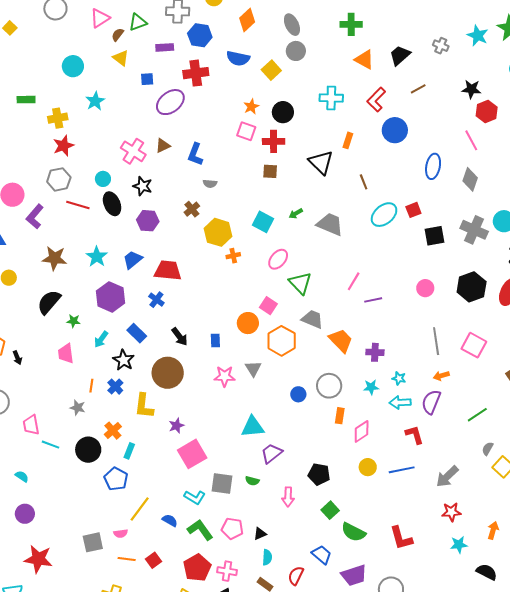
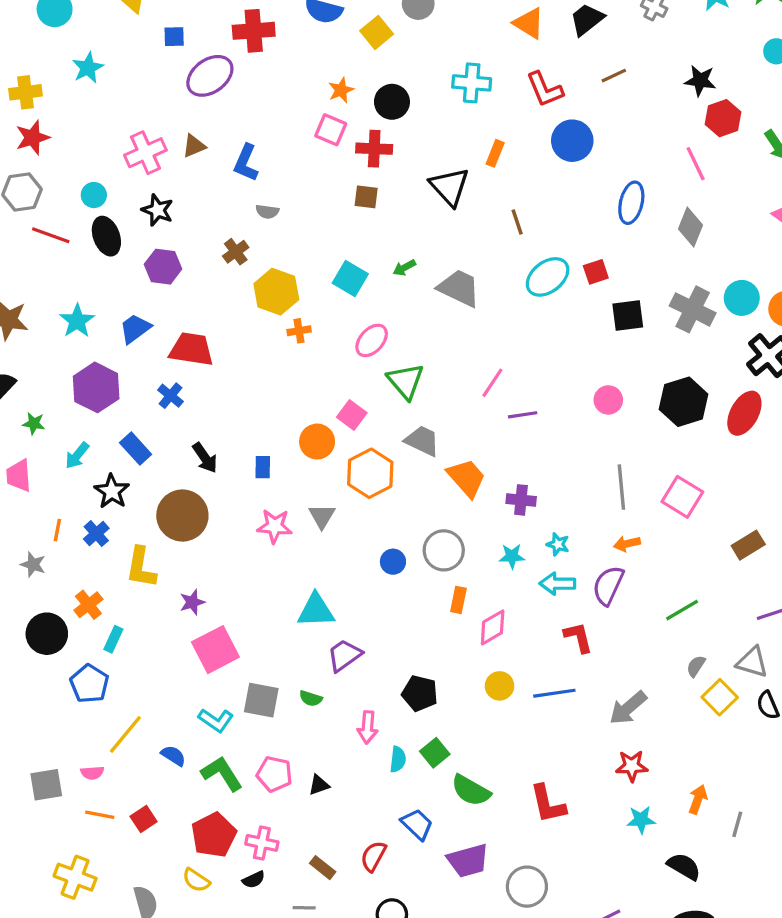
red L-shape: (376, 100) -> (545, 89), turned -70
pink cross: (133, 151) -> (145, 153), turned 30
cyan semicircle: (267, 557) -> (398, 759), moved

